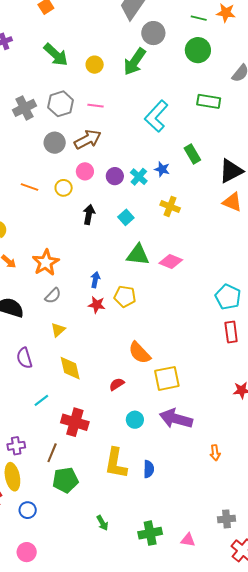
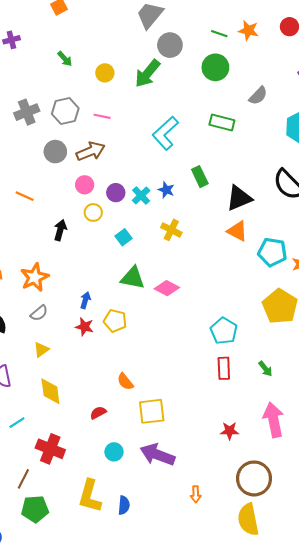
green arrow: (56, 55) -> (65, 59), size x0.6
yellow circle: (64, 188) -> (93, 212), moved
black arrow: (89, 215) -> (60, 230), moved
orange semicircle: (140, 353) -> (125, 382), size x0.7

